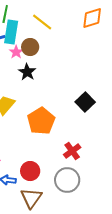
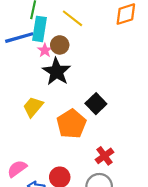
black star: (27, 72) -> (57, 72), size x1.5
black square: (85, 102) -> (96, 104), moved

